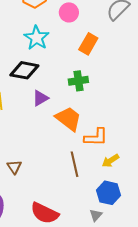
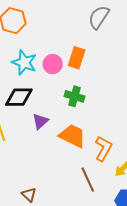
pink circle: (69, 12) -> (53, 64), moved
green cross: (78, 81) -> (74, 96), turned 36
orange L-shape: (96, 137) -> (103, 148), turned -50

